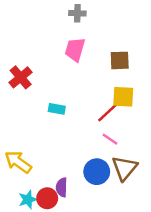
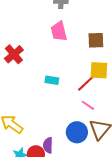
pink trapezoid: (75, 50) -> (59, 31), turned -30
cyan rectangle: (57, 109) -> (52, 80), moved

